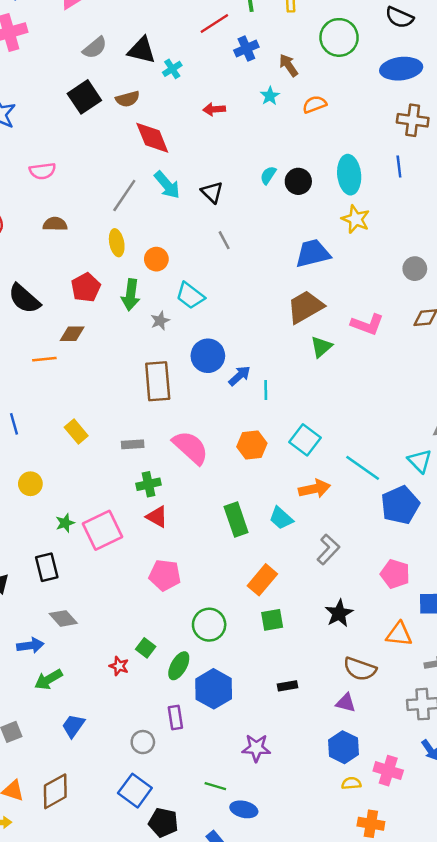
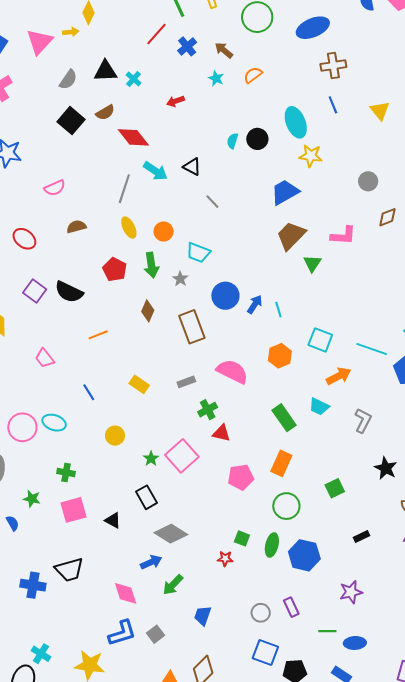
brown diamond: (72, 334) -> (148, 311), moved, turned -50
orange rectangle: (262, 580) -> (281, 463), moved
gray diamond: (63, 618) -> (171, 534), size x1.4
purple rectangle: (175, 717) -> (291, 607), moved

